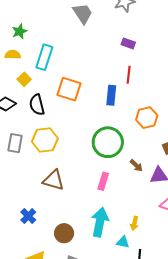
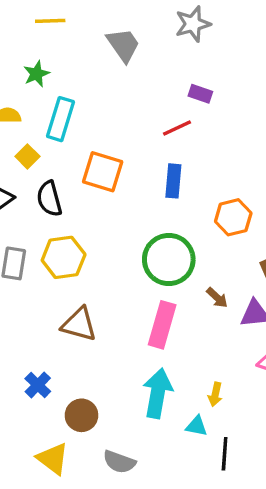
green star: (20, 31) -> (36, 74), moved
red line: (129, 75) -> (177, 128), moved, turned 60
pink rectangle: (103, 181) -> (162, 325), size x1.5
brown circle: (64, 233) -> (82, 415), moved

